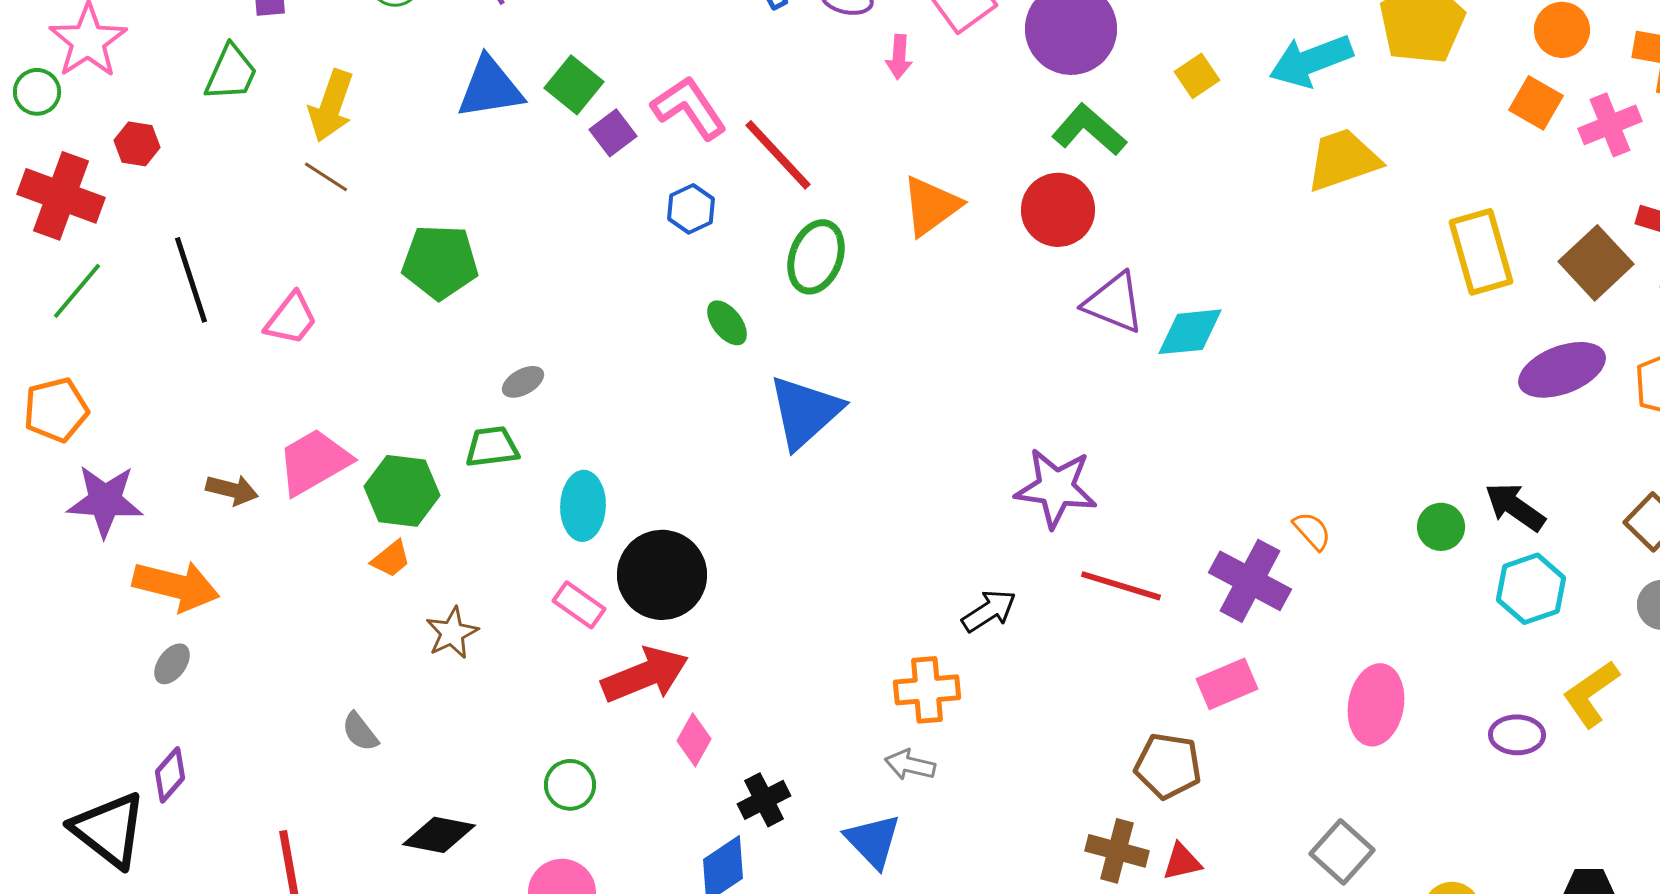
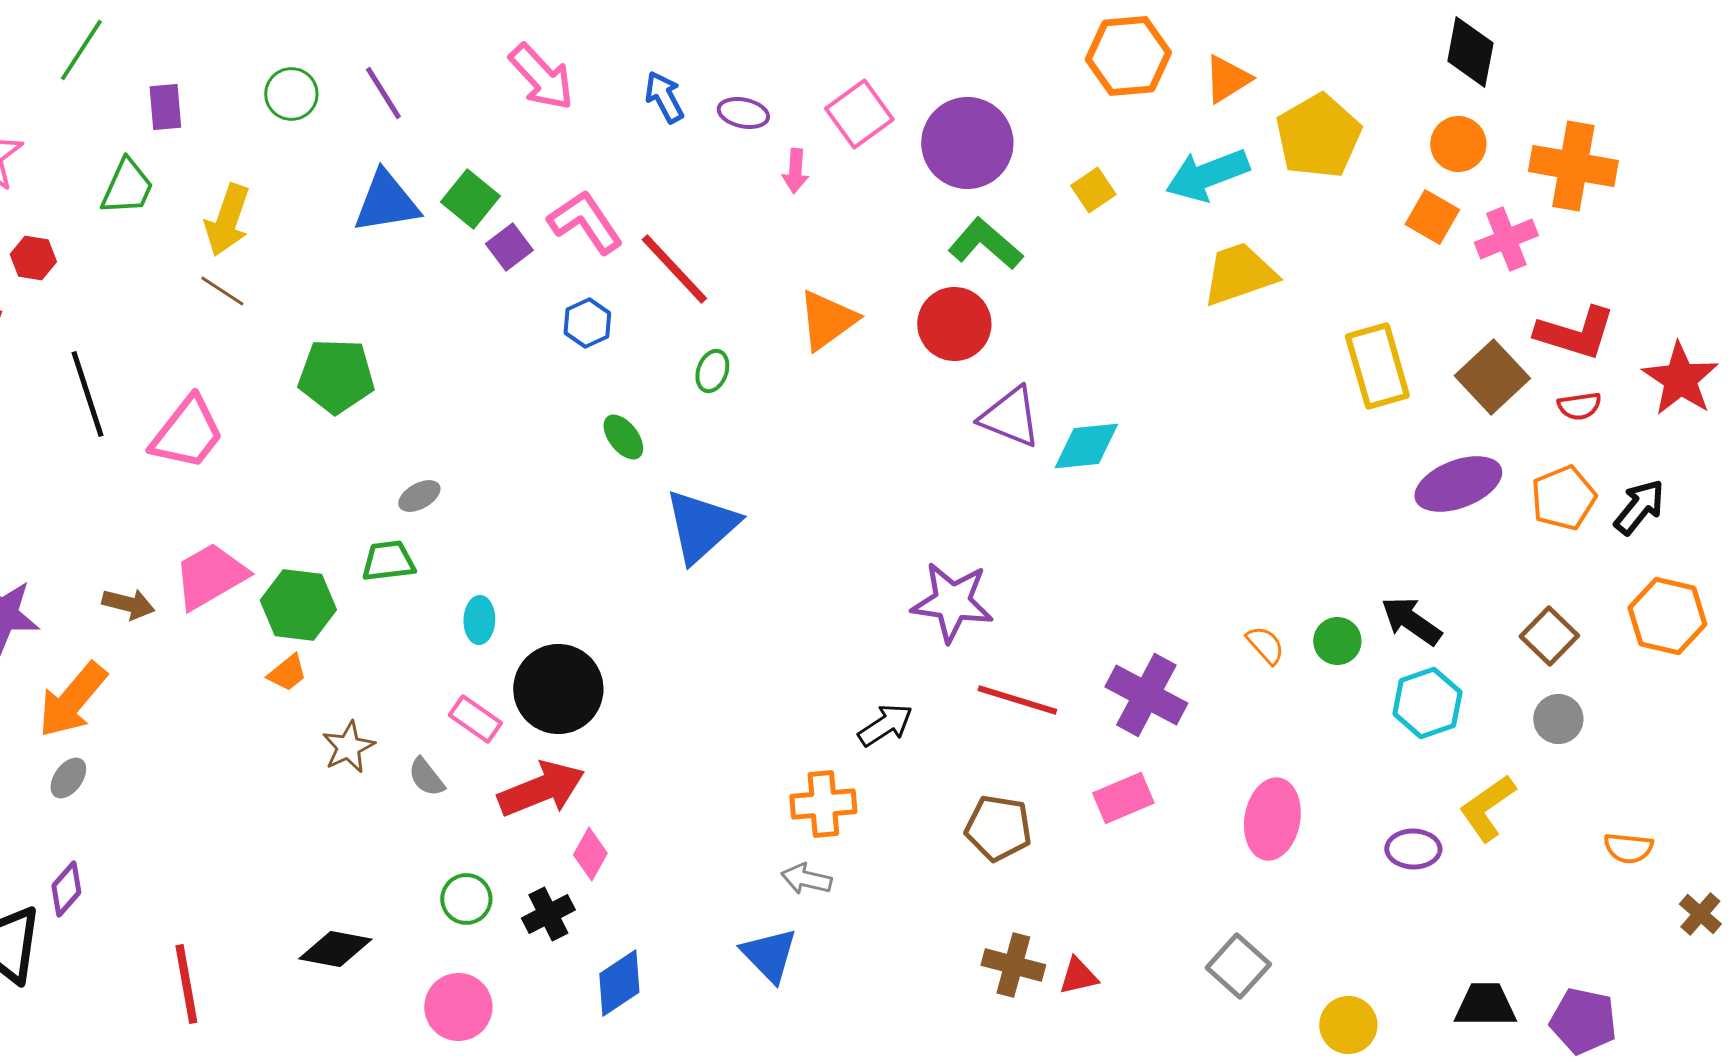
green ellipse: (816, 257) -> (712, 371), size x0.6
pink trapezoid: (291, 319) -> (187, 433), size x1.4
cyan ellipse: (583, 506) -> (479, 620), size x0.7
orange semicircle: (1312, 531) -> (1265, 645), moved
orange arrow: (176, 586) -> (72, 700), turned 116
gray semicircle: (360, 732) -> (426, 777), moved
brown pentagon: (1168, 766) -> (998, 828), moved
black cross: (764, 800) -> (548, 914), moved

